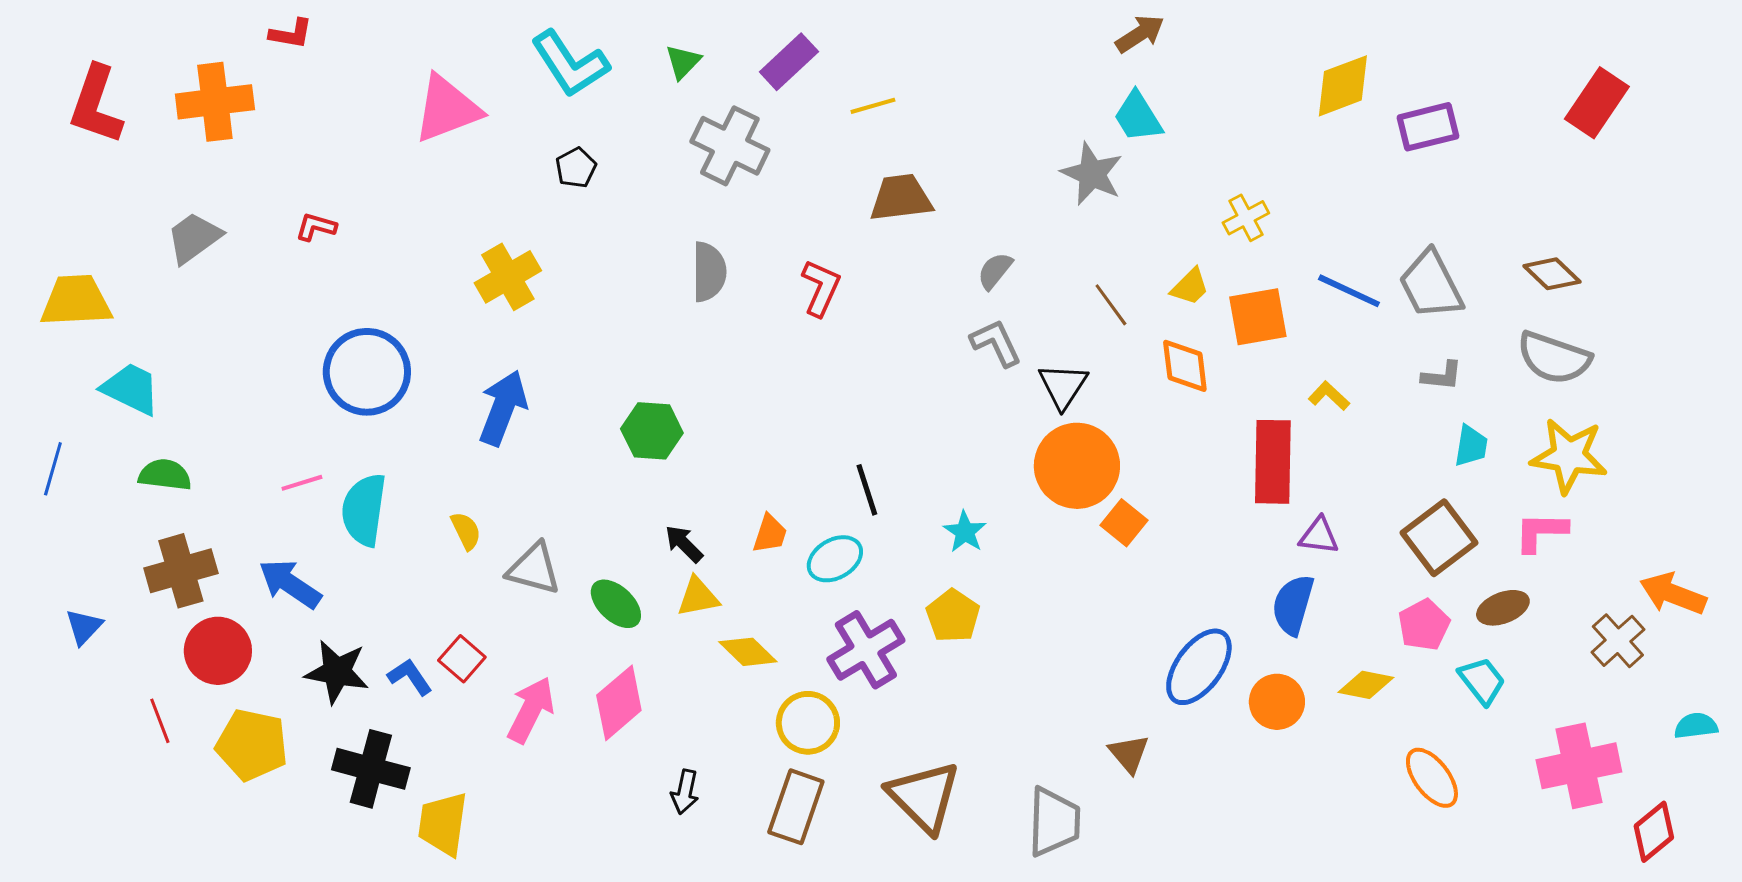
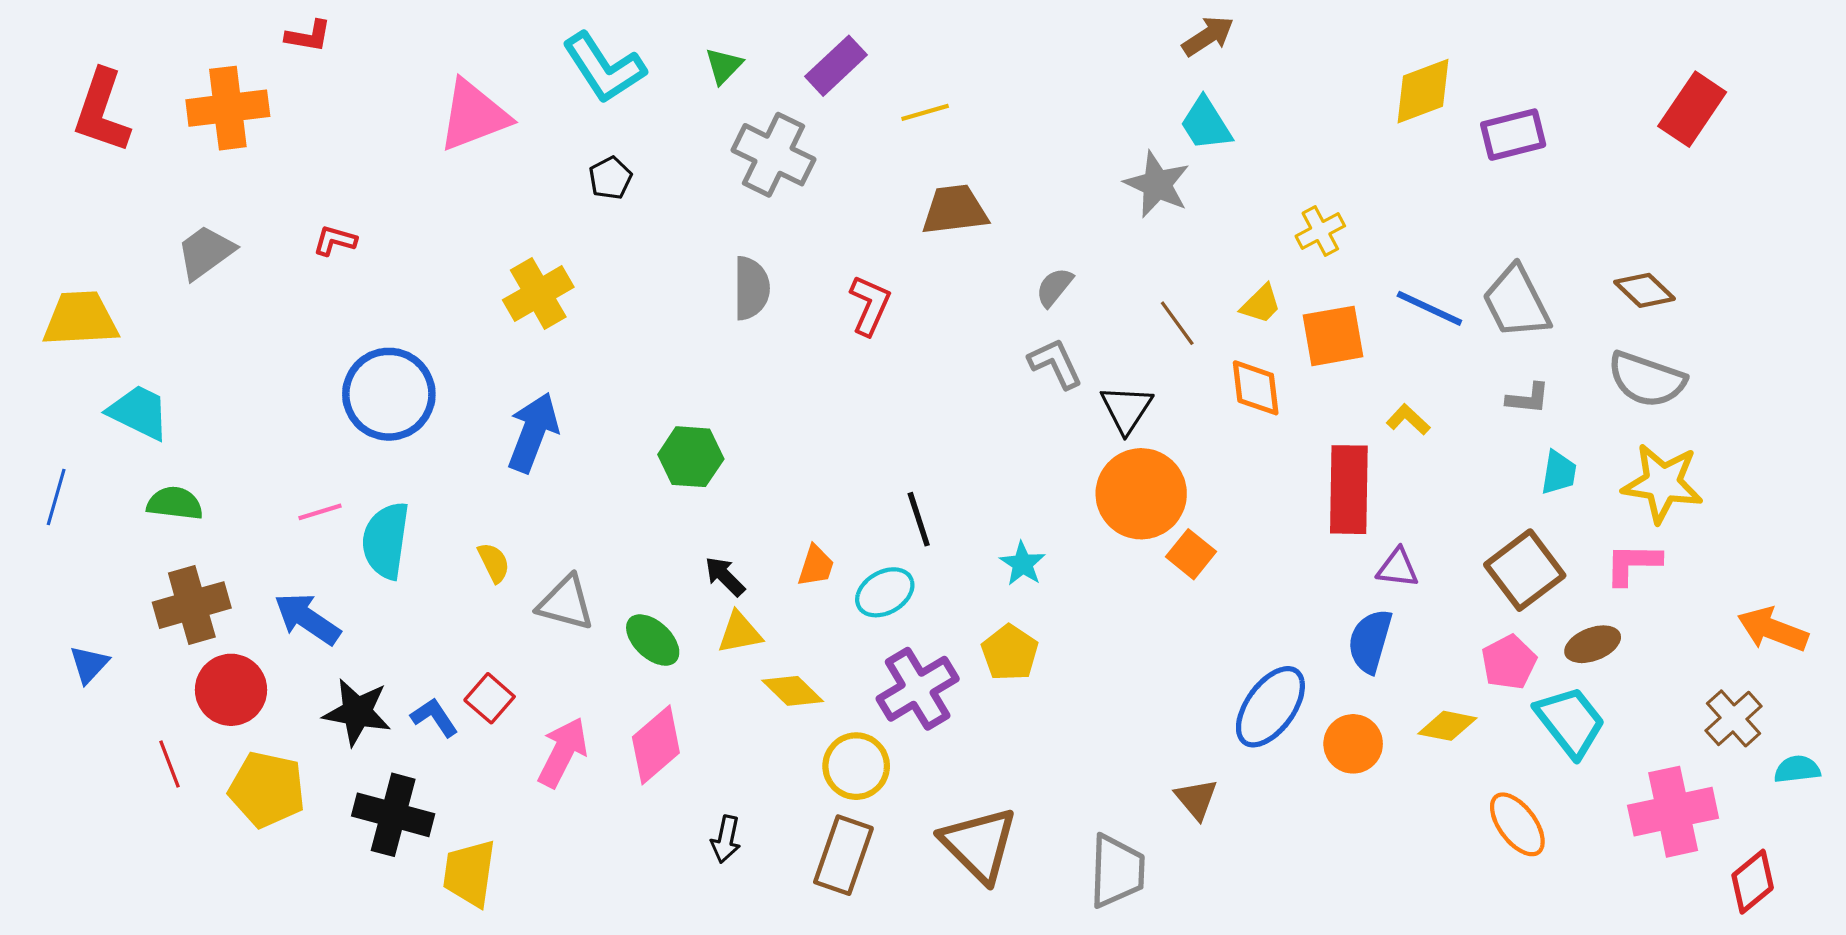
brown cross: (1618, 641) -> (1734, 718), moved
cyan trapezoid: (1482, 681) -> (1570, 722), size x1.4

